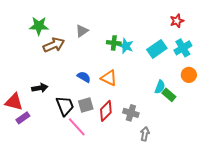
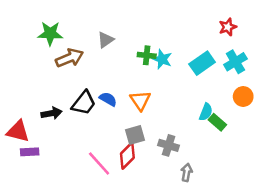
orange triangle: (109, 78) -> (140, 100), turned 30
gray square: (86, 105) -> (135, 135), moved
black trapezoid: (65, 106) -> (84, 103), moved, turned 60
red diamond: (106, 111) -> (127, 156), moved
purple rectangle: (23, 118) -> (30, 152), turned 32

